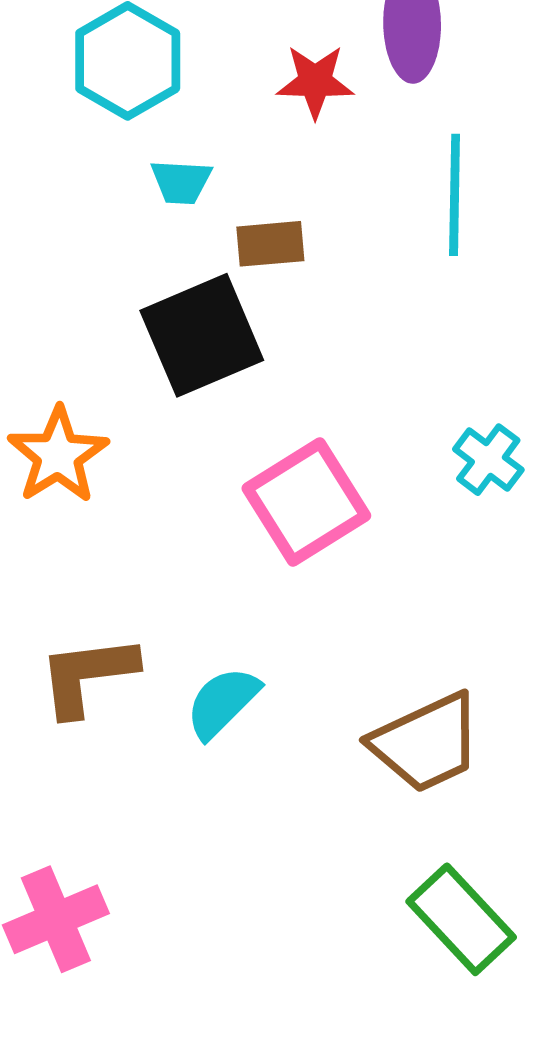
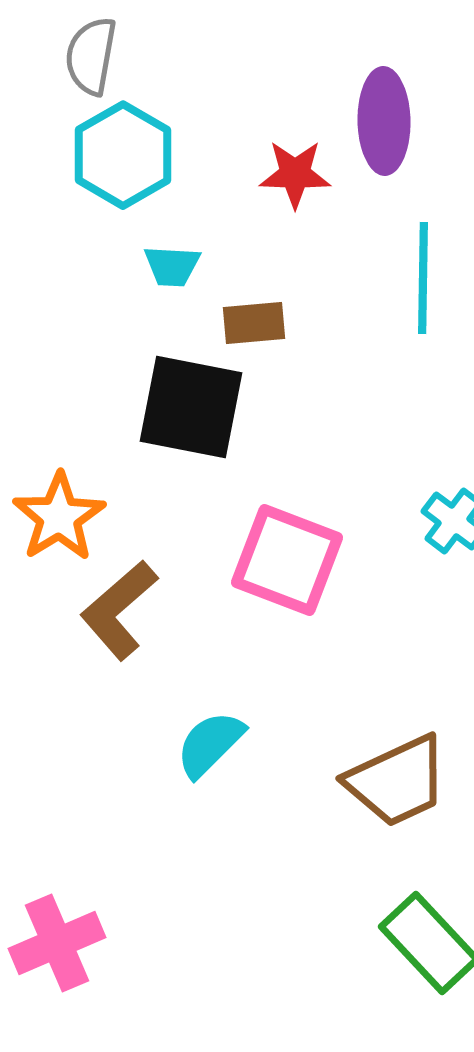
black square: (202, 335) -> (191, 407), turned 34
pink square: (306, 502) -> (287, 560), turned -37
brown L-shape: (87, 675) -> (119, 610), moved, turned -34

